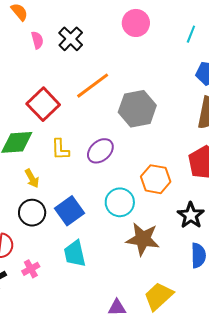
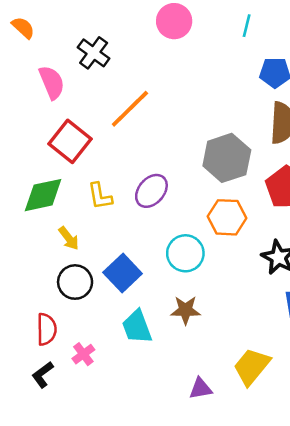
pink semicircle: (37, 40) -> (52, 82), moved, size x1.5
gray hexagon: (137, 109) -> (227, 158), moved
brown star: (143, 239) -> (186, 310), moved, size x0.7

